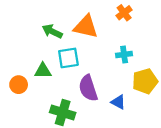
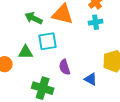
cyan cross: (124, 55) -> (96, 22), moved
purple semicircle: (88, 88) -> (65, 67), size x0.7

